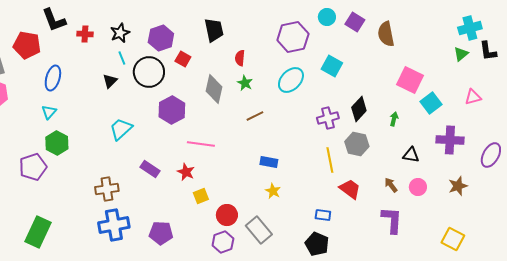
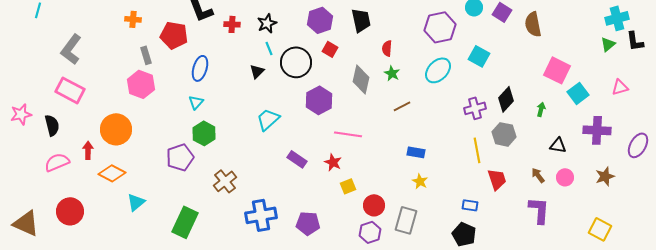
purple hexagon: (161, 38) -> (320, 20), moved
brown cross: (107, 189) -> (225, 181), moved, turned -30
red trapezoid: (350, 189) -> (497, 179), turned 35
gray rectangle: (259, 230) -> (406, 220), turned 56

